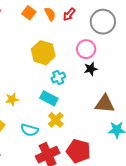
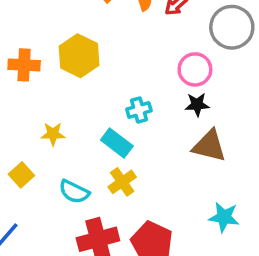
yellow hexagon: (43, 53) -> (79, 56), moved
brown triangle: (105, 104) -> (209, 146), moved

